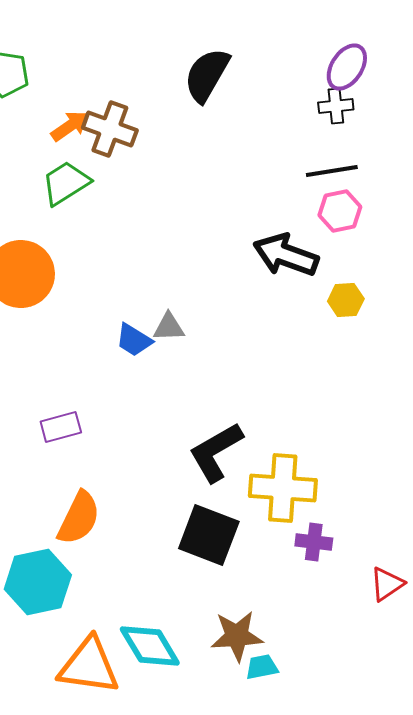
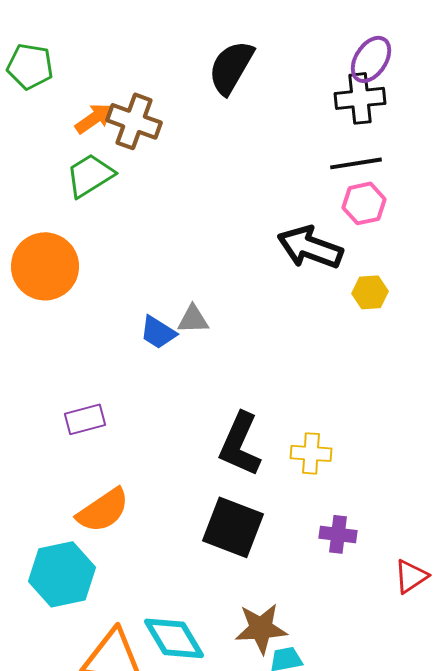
black cross: (336, 106) -> (360, 98), size x1.4
black L-shape: (216, 452) -> (240, 444), turned -36
yellow cross: (283, 488) -> (311, 453), moved, size x0.6
orange semicircle: (79, 518) -> (103, 510), turned 30

